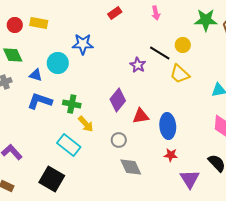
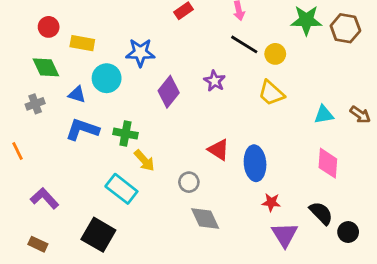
yellow rectangle: (39, 23) -> (82, 43), moved
black line: (160, 53) -> (244, 44), moved
purple diamond: (118, 100) -> (169, 92), moved
red triangle: (141, 116) -> (219, 150), turned 42
red star: (171, 155) -> (271, 202), moved

